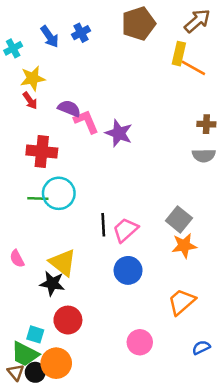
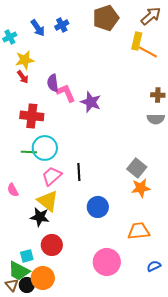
purple semicircle: (69, 108) -> (53, 83), turned -120
pink trapezoid: (125, 230) -> (52, 176), moved
pink semicircle: (17, 259) -> (13, 190), moved
orange trapezoid: (182, 302) -> (139, 231), turned 35
cyan square: (35, 334) -> (27, 256), turned -32
pink circle: (140, 342) -> (107, 262), size x1.4

